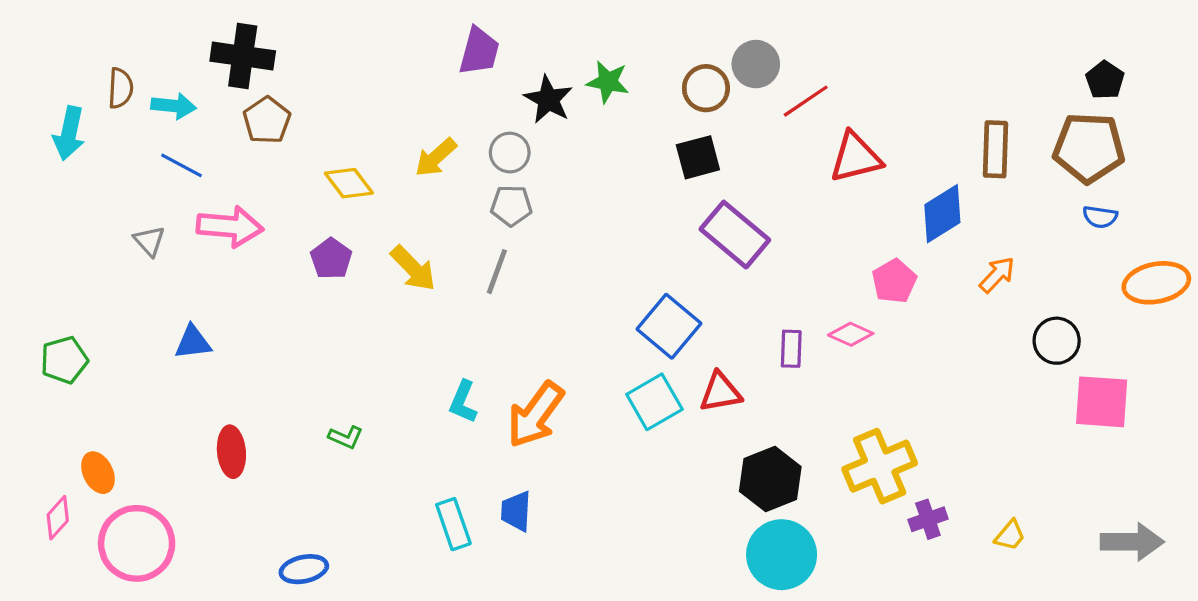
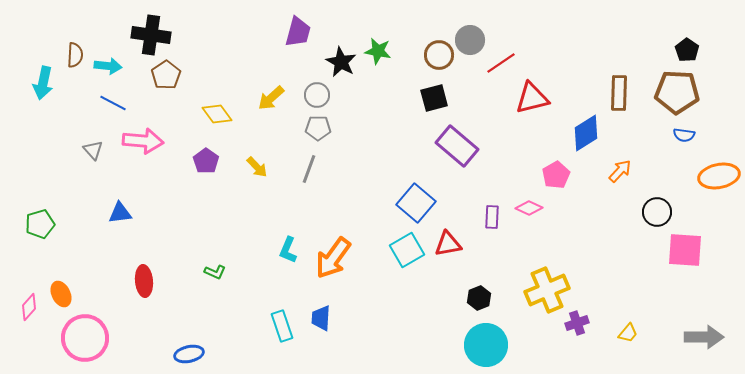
yellow arrow: (413, 268) -> (257, 167), size x0.7
black hexagon: (770, 479) -> (479, 298), size x0.6
pink diamond: (58, 518) -> (29, 307), moved

